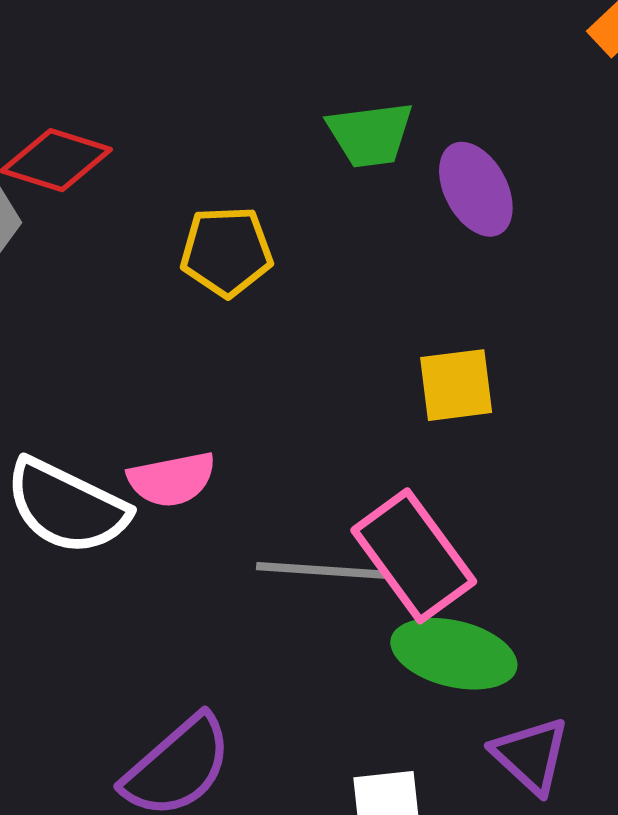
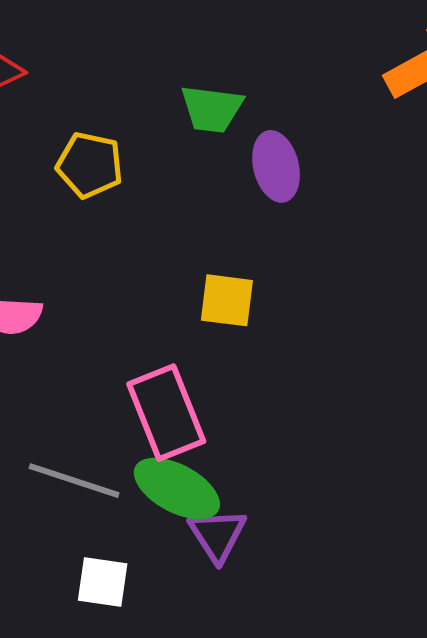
gray line: (321, 570) -> (74, 481), moved
purple triangle: (531, 755) -> (217, 535), moved

